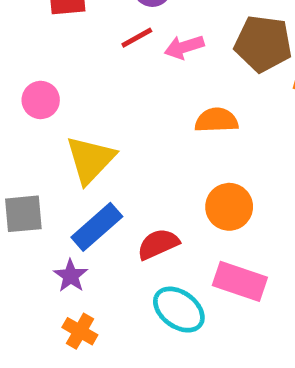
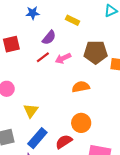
yellow triangle: (90, 160) -> (31, 111), size x0.7
orange circle: (229, 207) -> (81, 123), moved

